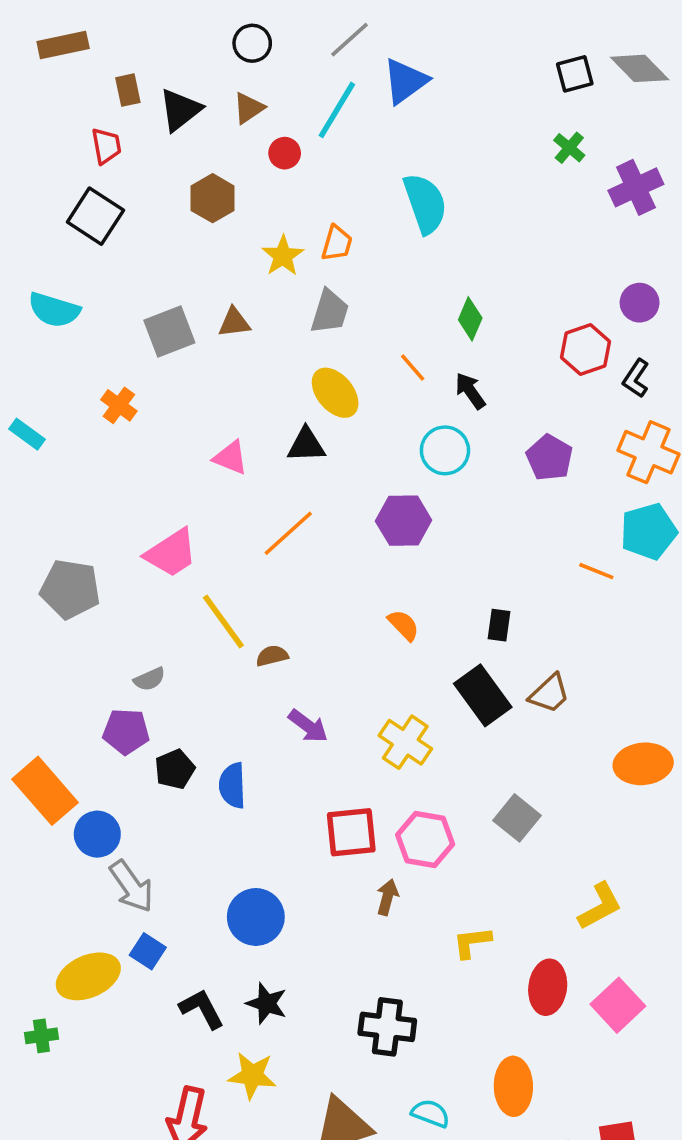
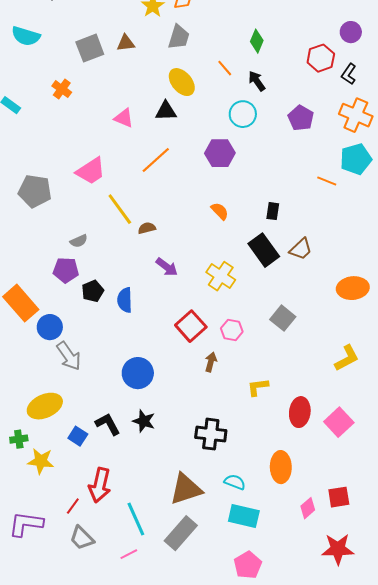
red square: (351, 832) -> (191, 326), turned -36
pink hexagon: (425, 840) -> (232, 330), size x0.7
yellow L-shape: (600, 906) -> (347, 358), moved
blue square: (148, 951) -> (78, 436), moved
yellow star: (252, 1076) -> (41, 461), moved

